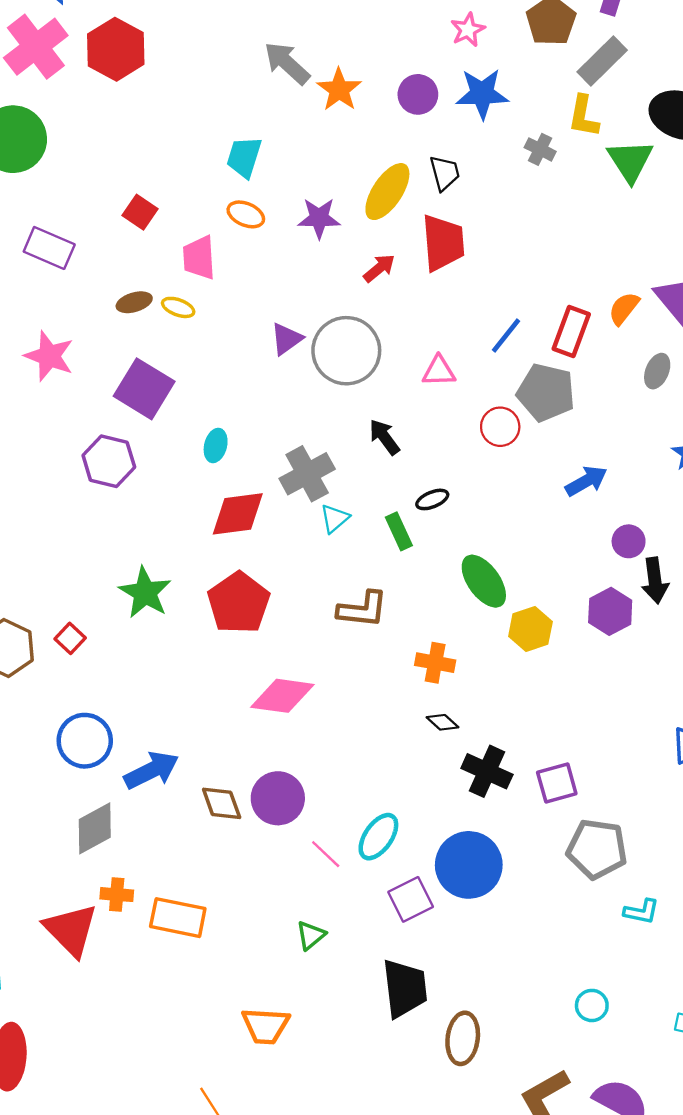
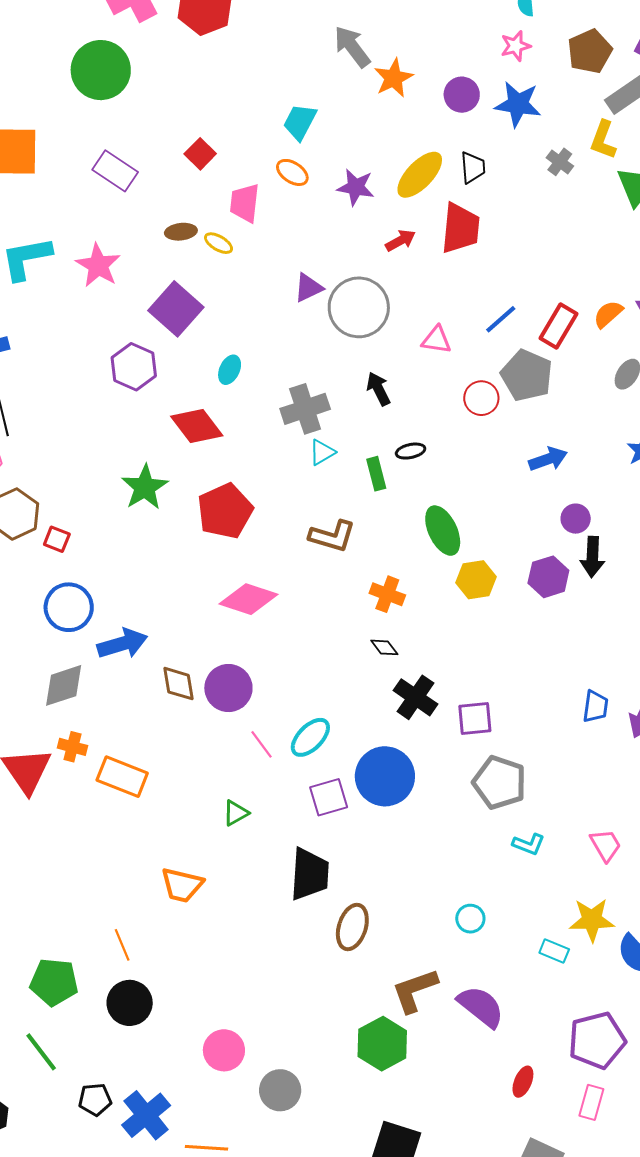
red diamond: (238, 514) -> (197, 426), moved, turned 50
red square: (70, 638) -> (57, 539), moved, turned -32

